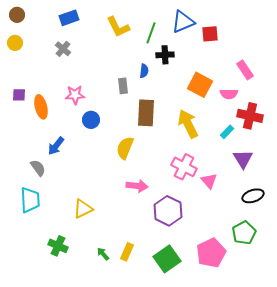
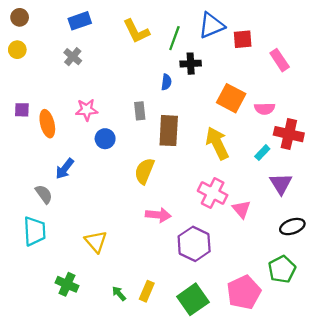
pink rectangle: (245, 70) -> (280, 60), moved
gray rectangle: (123, 86) -> (140, 111), moved
yellow triangle: (83, 209) -> (96, 242), turned -45

